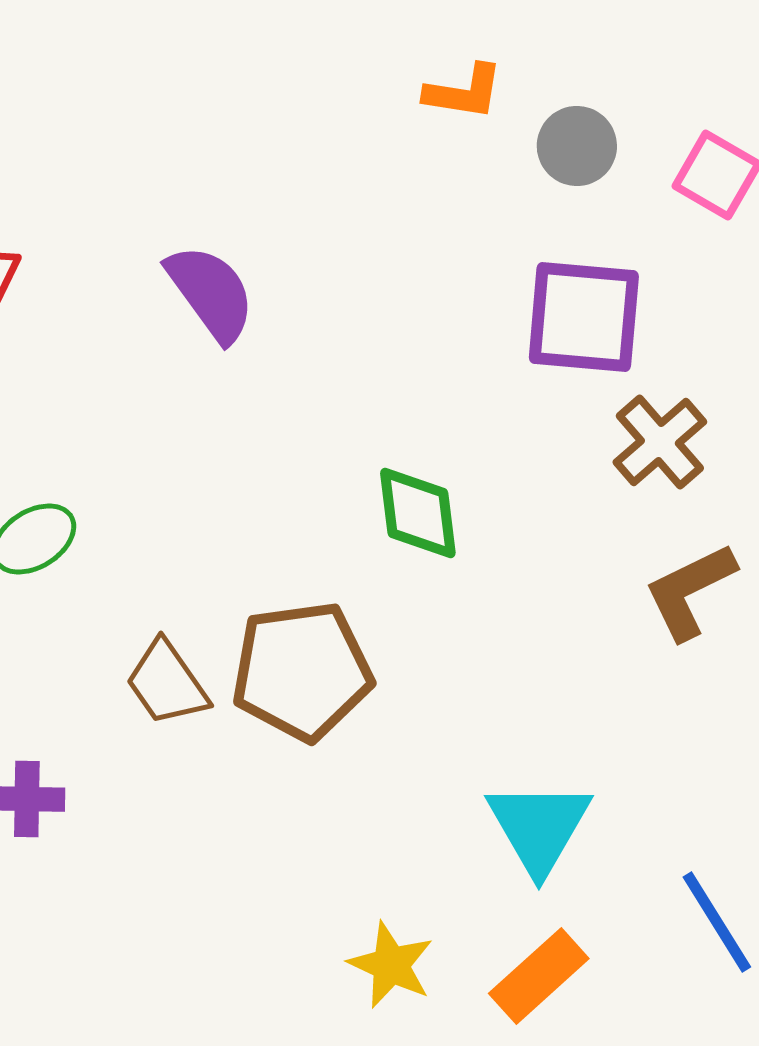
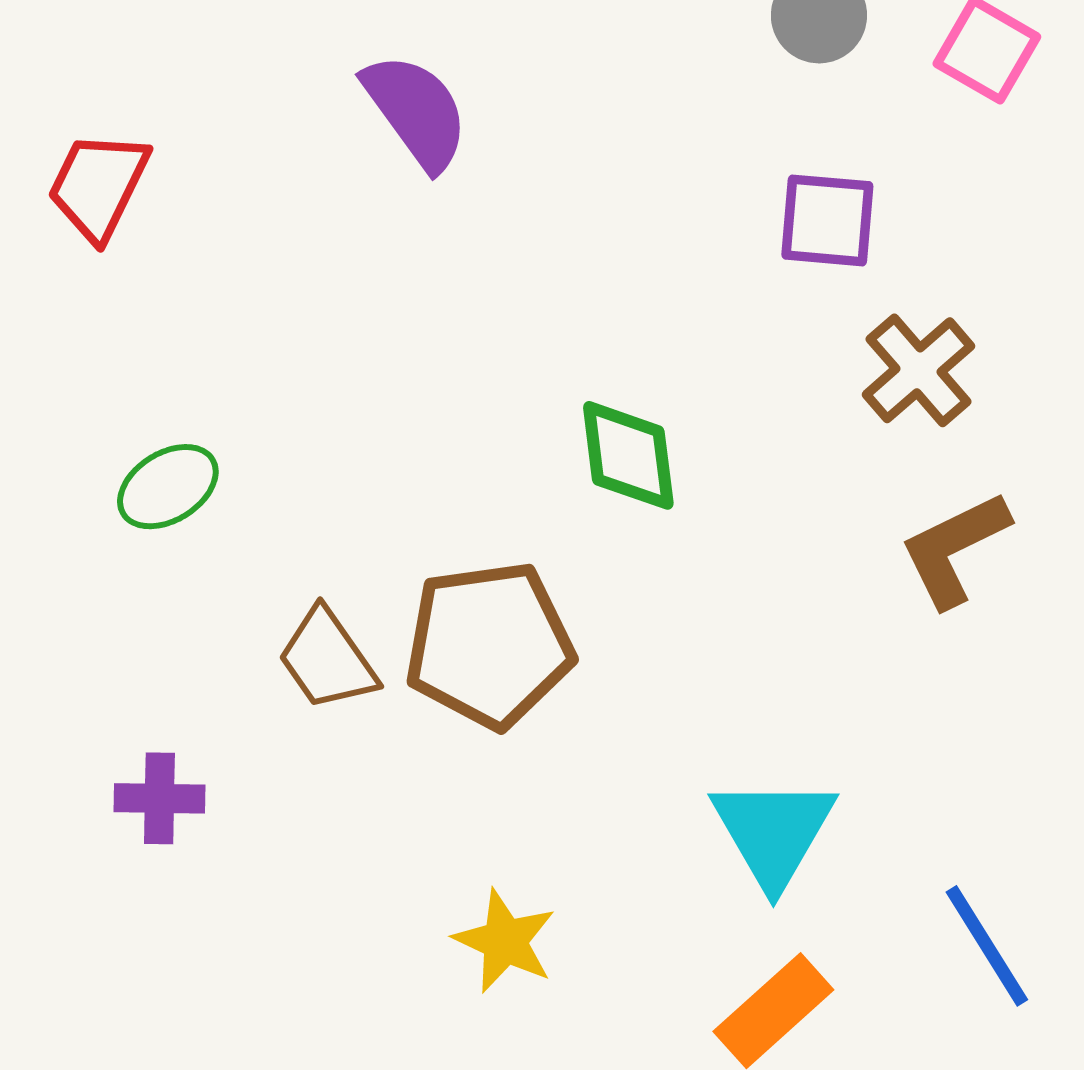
purple semicircle: (211, 293) -> (416, 111), moved
purple square: (584, 317) -> (827, 220), size x0.7
yellow star: (391, 965) -> (505, 941), moved

